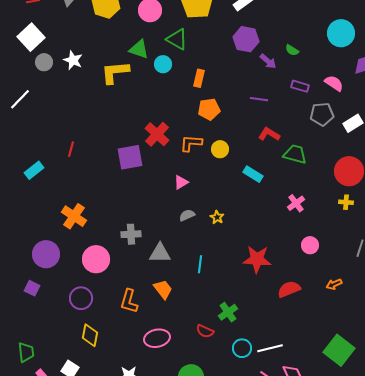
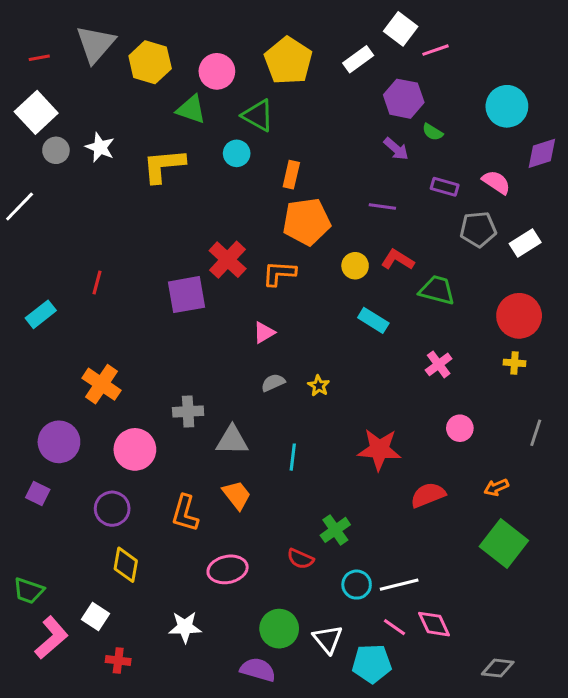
purple hexagon: (246, 39) -> (404, 99), moved
green triangle: (139, 49) -> (191, 109), moved
orange pentagon: (209, 109) -> (306, 222), size x1.4
yellow circle: (220, 149) -> (355, 266), moved
green square: (339, 350) -> (504, 544), moved
green trapezoid: (26, 352) -> (29, 591), turned 115

